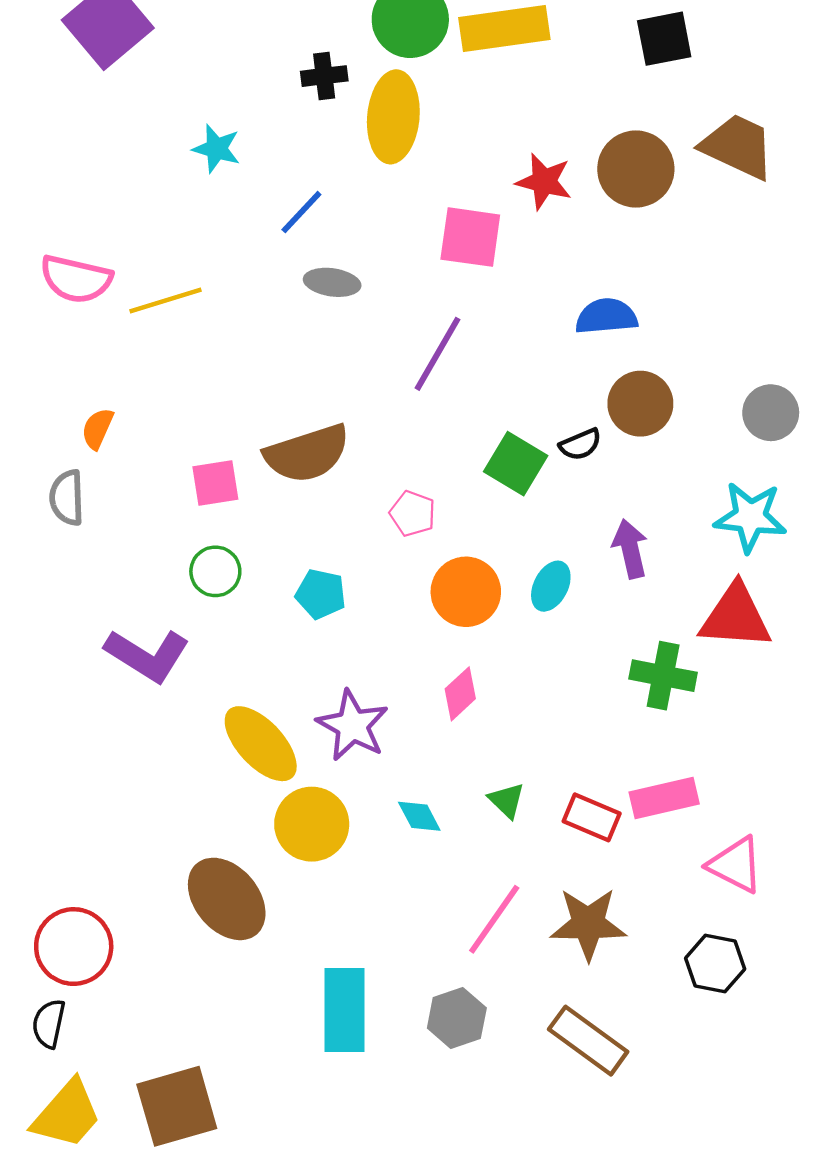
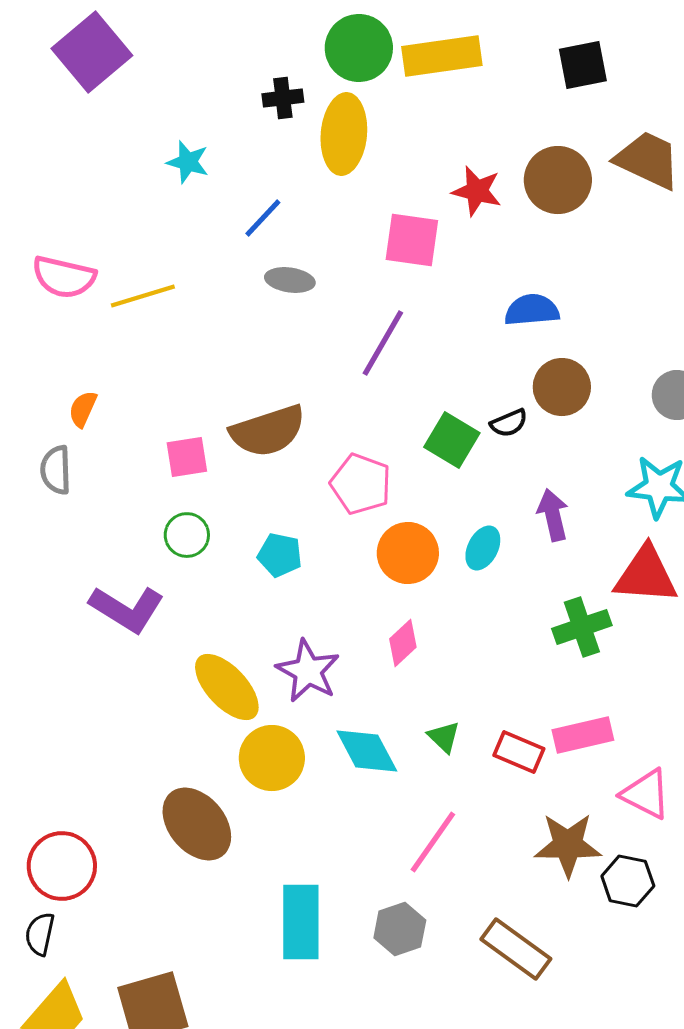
pink pentagon: (413, 514) -> (361, 484), size x1.5
green cross: (663, 676) -> (582, 627), turned -30
cyan diamond: (419, 816) -> (367, 751), size x1.6
brown star: (588, 924) -> (568, 845), moved

